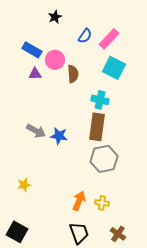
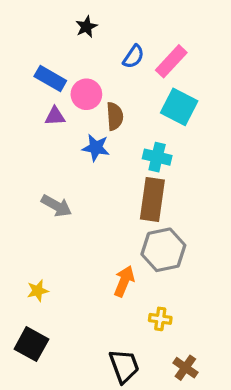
blue star: (59, 136) -> (96, 148), moved
orange arrow: (79, 201) -> (124, 281), moved
black square: (17, 232) -> (31, 344), moved

